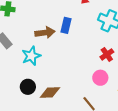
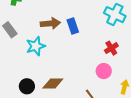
blue rectangle: (66, 25) -> (73, 26), moved, turned -35
black circle: (28, 87) -> (27, 86), moved

